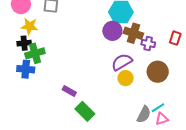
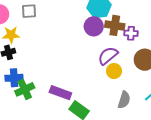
green cross: (35, 53) -> (25, 89), moved
purple rectangle: (69, 91) -> (60, 93), size x1.5
gray semicircle: (144, 114) -> (124, 100), moved

